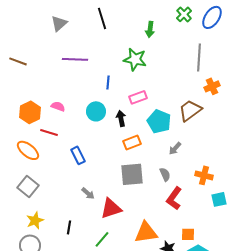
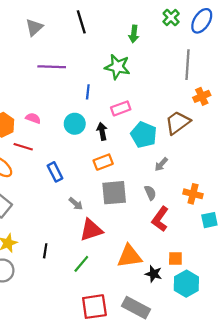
orange rectangle: (132, 142) -> (103, 162), moved
gray arrow: (88, 193) -> (76, 204), moved

